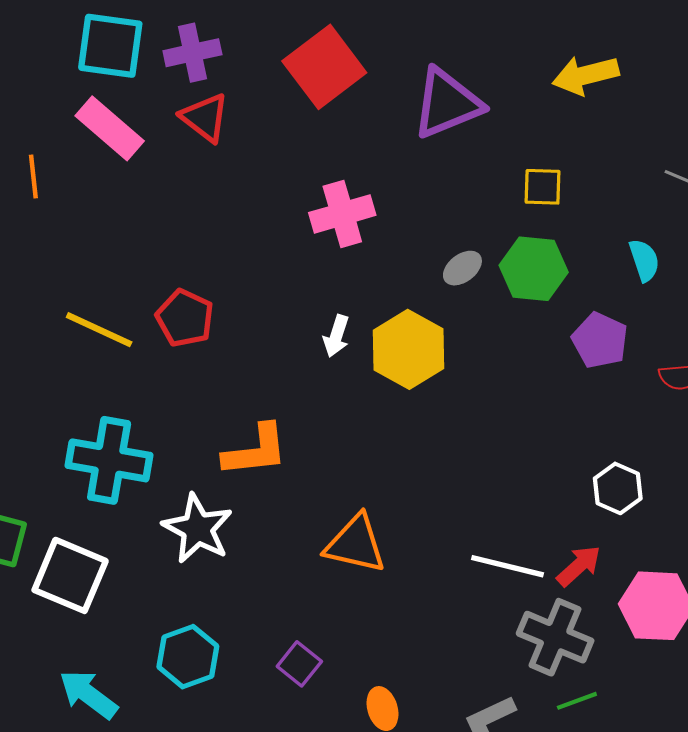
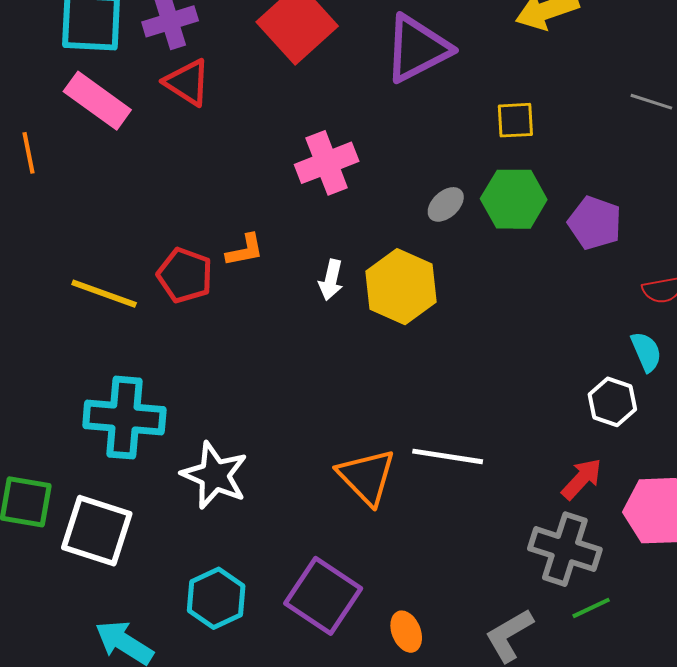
cyan semicircle: (644, 260) -> (646, 352), moved
purple pentagon: (600, 340) -> (595, 223), moved
orange L-shape: (255, 451) -> (245, 250), moved, size x0.6
orange triangle: (355, 544) -> (367, 477), turned 38
white line: (508, 566) -> (448, 456), moved
purple square: (299, 664) -> (323, 596), size x1.8

